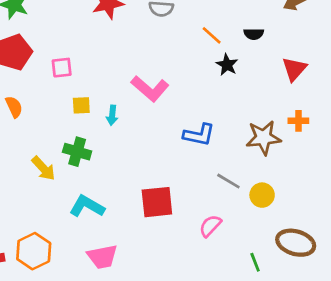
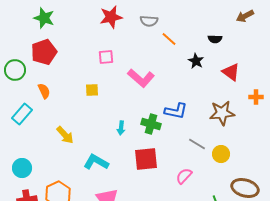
orange line: (212, 35) -> (169, 39), moved
pink square: (62, 68) -> (106, 57), moved
red triangle: (294, 69) -> (231, 72), moved, turned -36
cyan arrow: (112, 115) -> (121, 128), moved
orange cross: (298, 121) -> (256, 97), moved
green cross: (77, 152) -> (151, 124), moved

